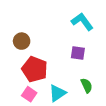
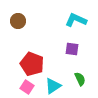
cyan L-shape: (82, 22) -> (76, 20), turned -30
brown circle: (22, 41) -> (18, 21), moved

